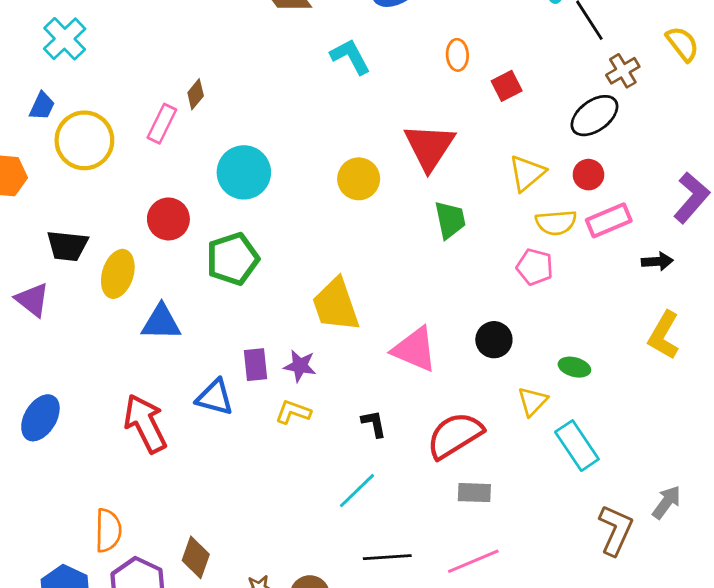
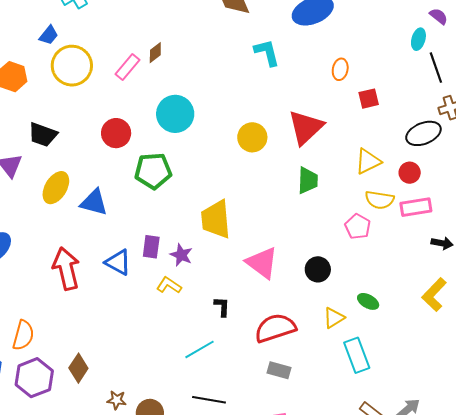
yellow ellipse: (118, 274) -> (56, 188), moved

